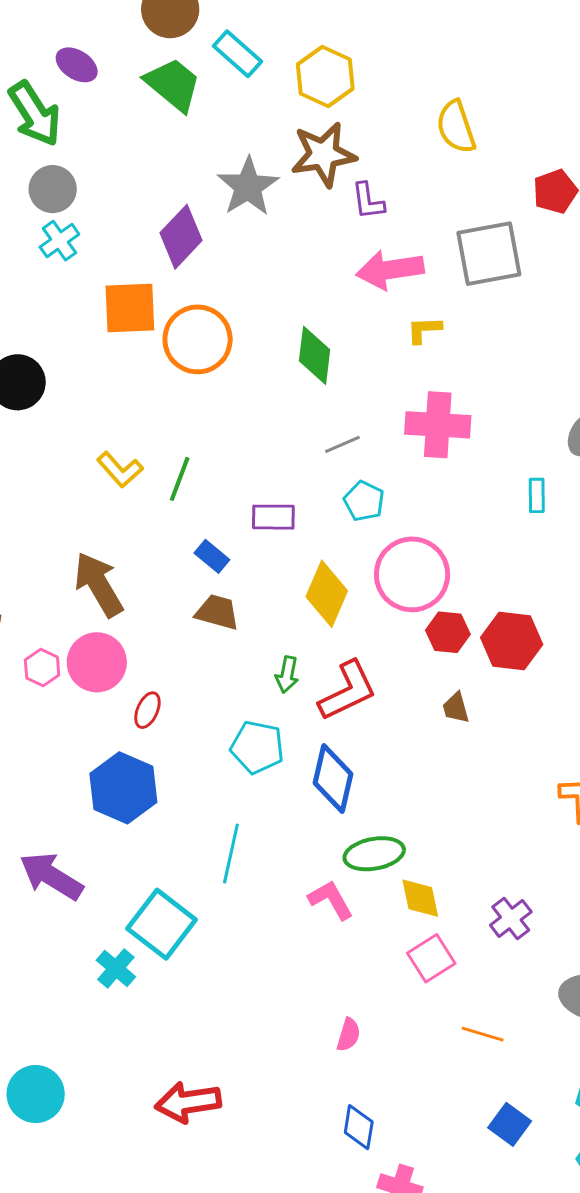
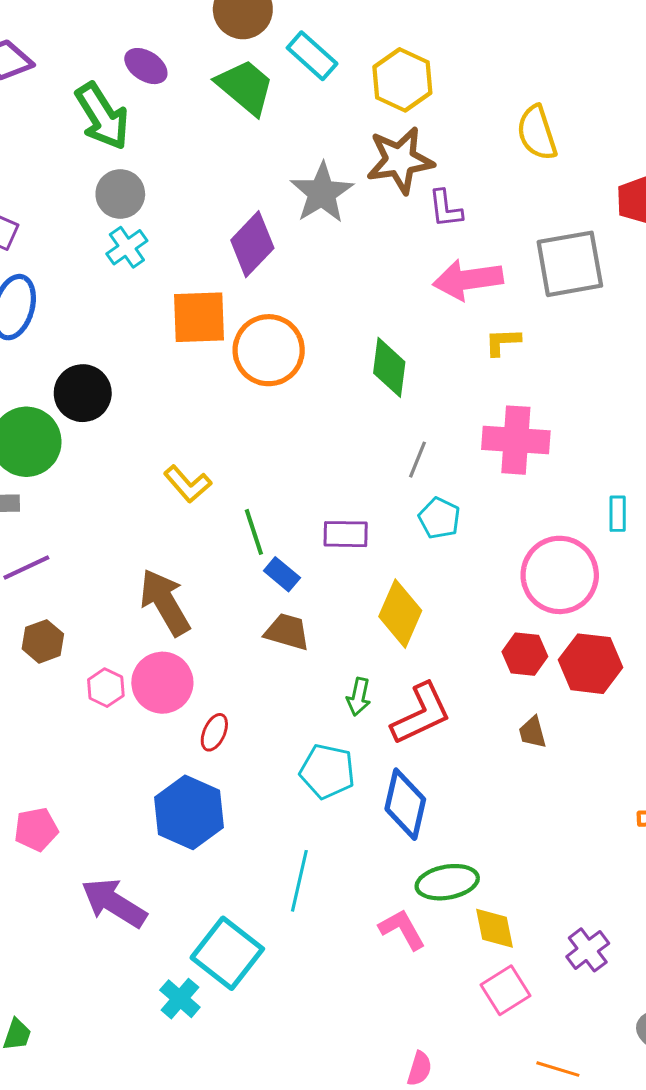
gray line: (342, 444) -> (417, 460), turned -45
green line: (180, 479) -> (254, 532), moved, turned -39
pink circle: (412, 574) -> (560, 575), moved

